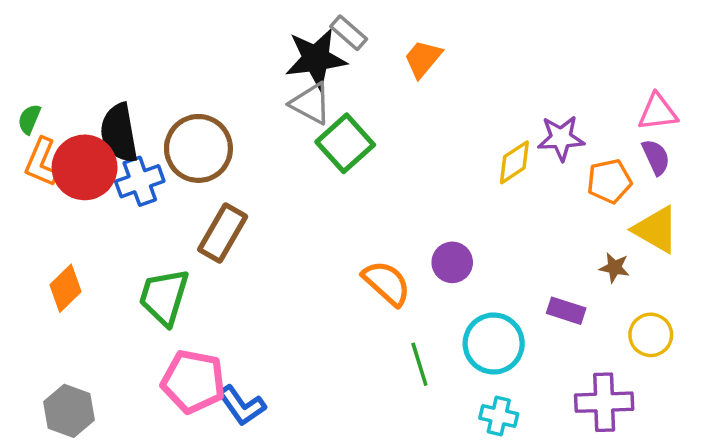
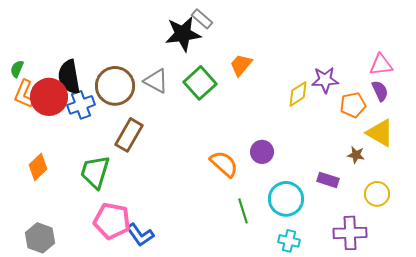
orange trapezoid: (423, 59) -> (241, 65), moved
gray triangle: (311, 104) -> (156, 81), moved

